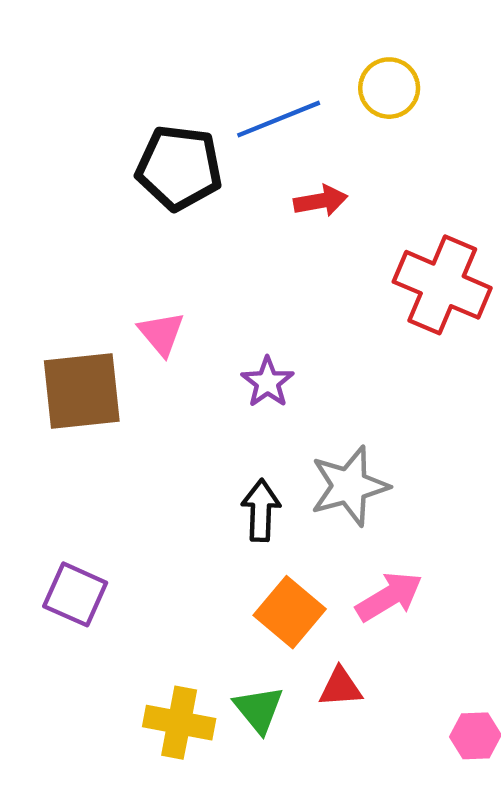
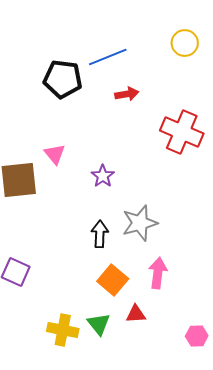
yellow circle: (389, 88) -> (185, 43), moved
pink arrow: (389, 597) -> (158, 273), turned -52

